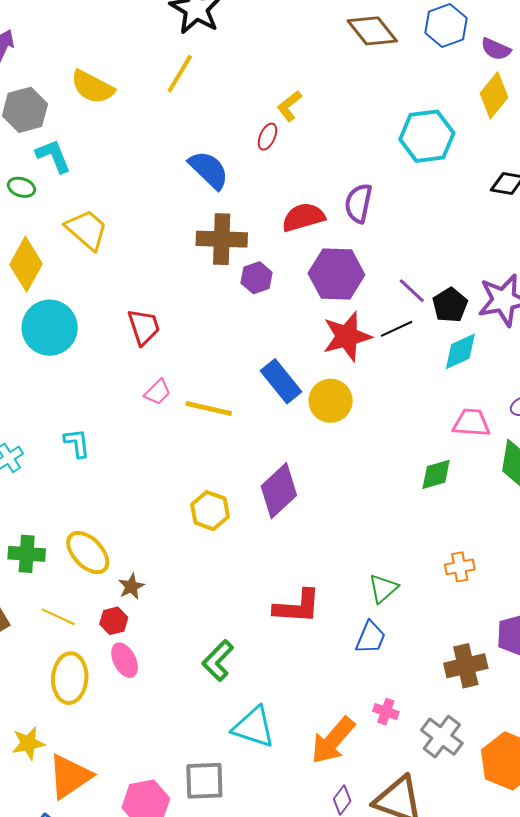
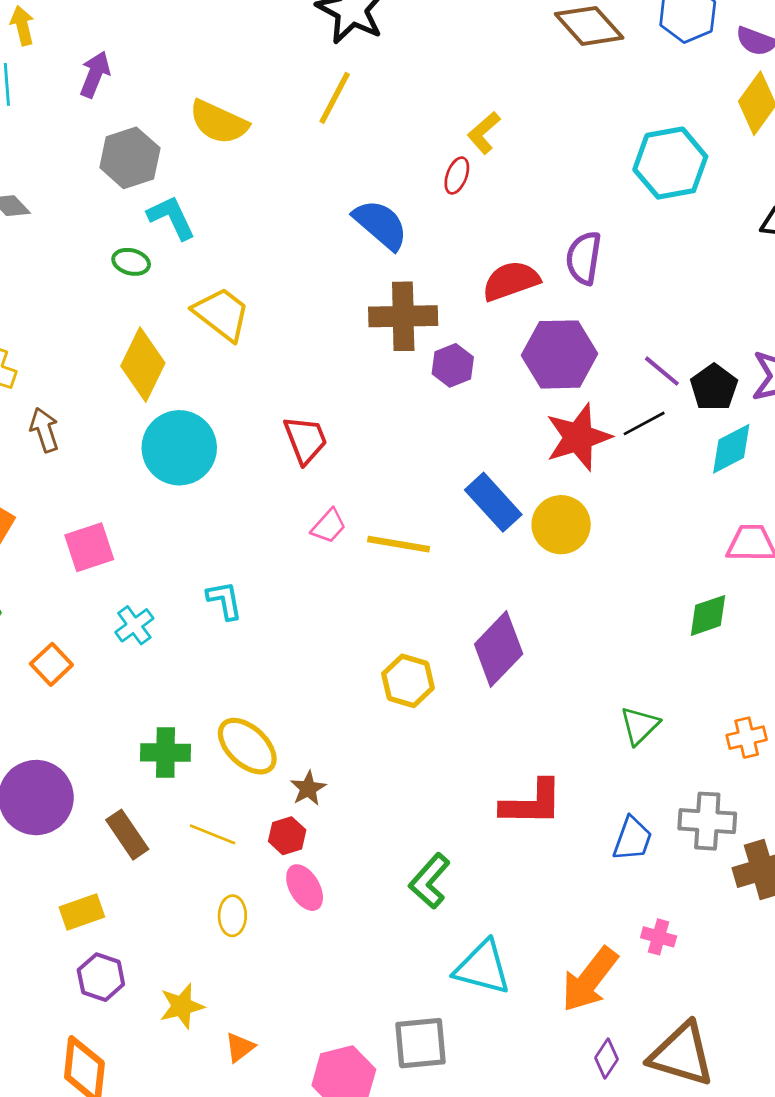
green triangle: (383, 588) -> (640, 726), moved
yellow ellipse: (70, 678) -> (232, 916), size x0.6
gray cross: (442, 737) -> (707, 821), moved, turned -30
orange triangle: (70, 776) -> (240, 1047), size x0.5

